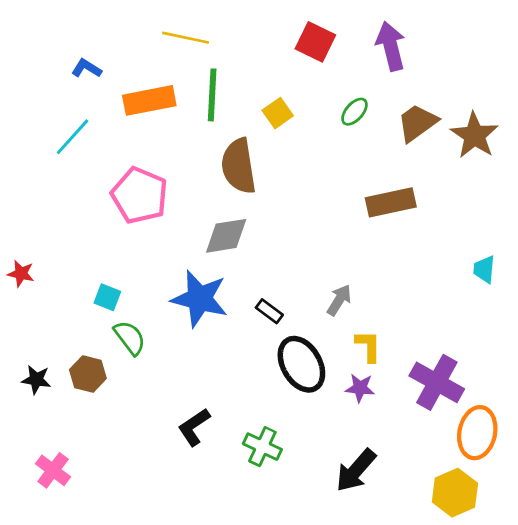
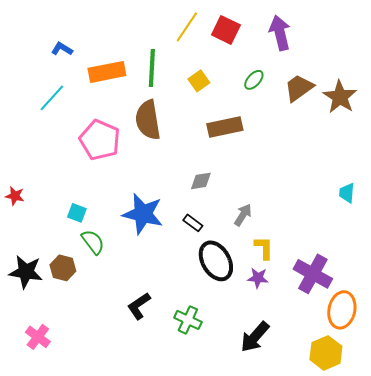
yellow line: (186, 38) -> (187, 27), moved, turned -68
brown semicircle: (239, 166) -> (148, 120), moved
brown rectangle: (391, 202) -> (225, 127), moved
gray diamond: (226, 236) -> (201, 181), moved, size x0.7
black star: (36, 380) -> (26, 272), size x1.6

